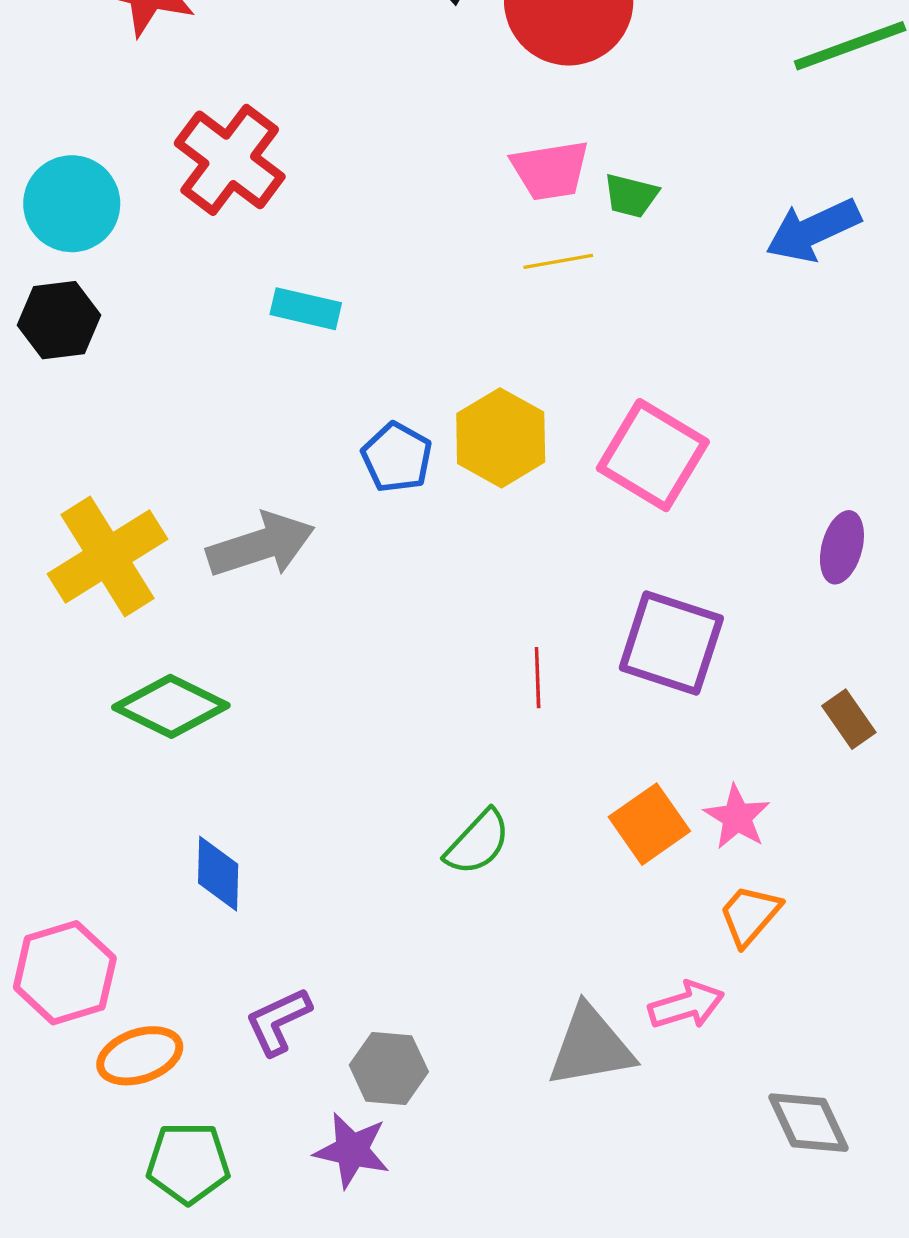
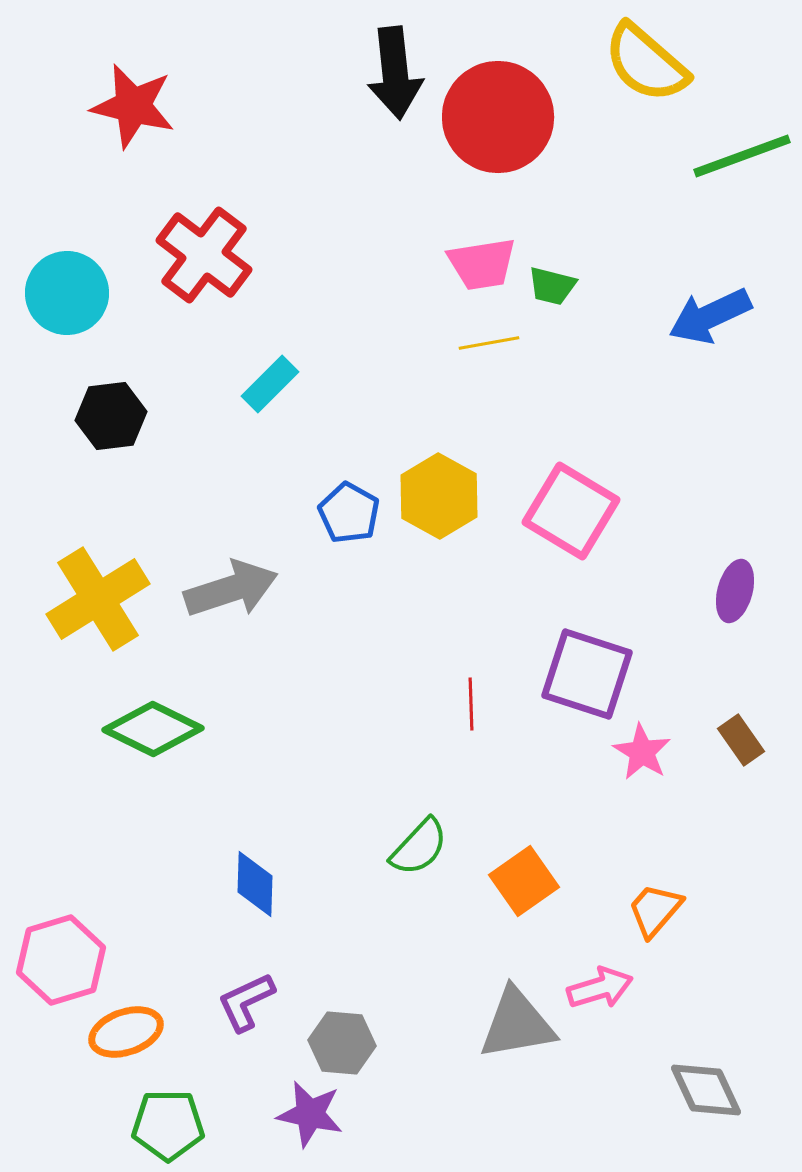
cyan rectangle: (306, 309) -> (270, 384), turned -58
black hexagon: (59, 320) -> (111, 416), moved
pink star: (737, 817) -> (642, 752), moved
orange square: (649, 824) -> (524, 881), moved
blue diamond: (218, 874) -> (255, 884), moved

